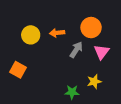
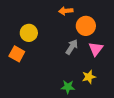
orange arrow: (57, 33) -> (66, 11), moved
orange square: (18, 70) -> (17, 54), moved

